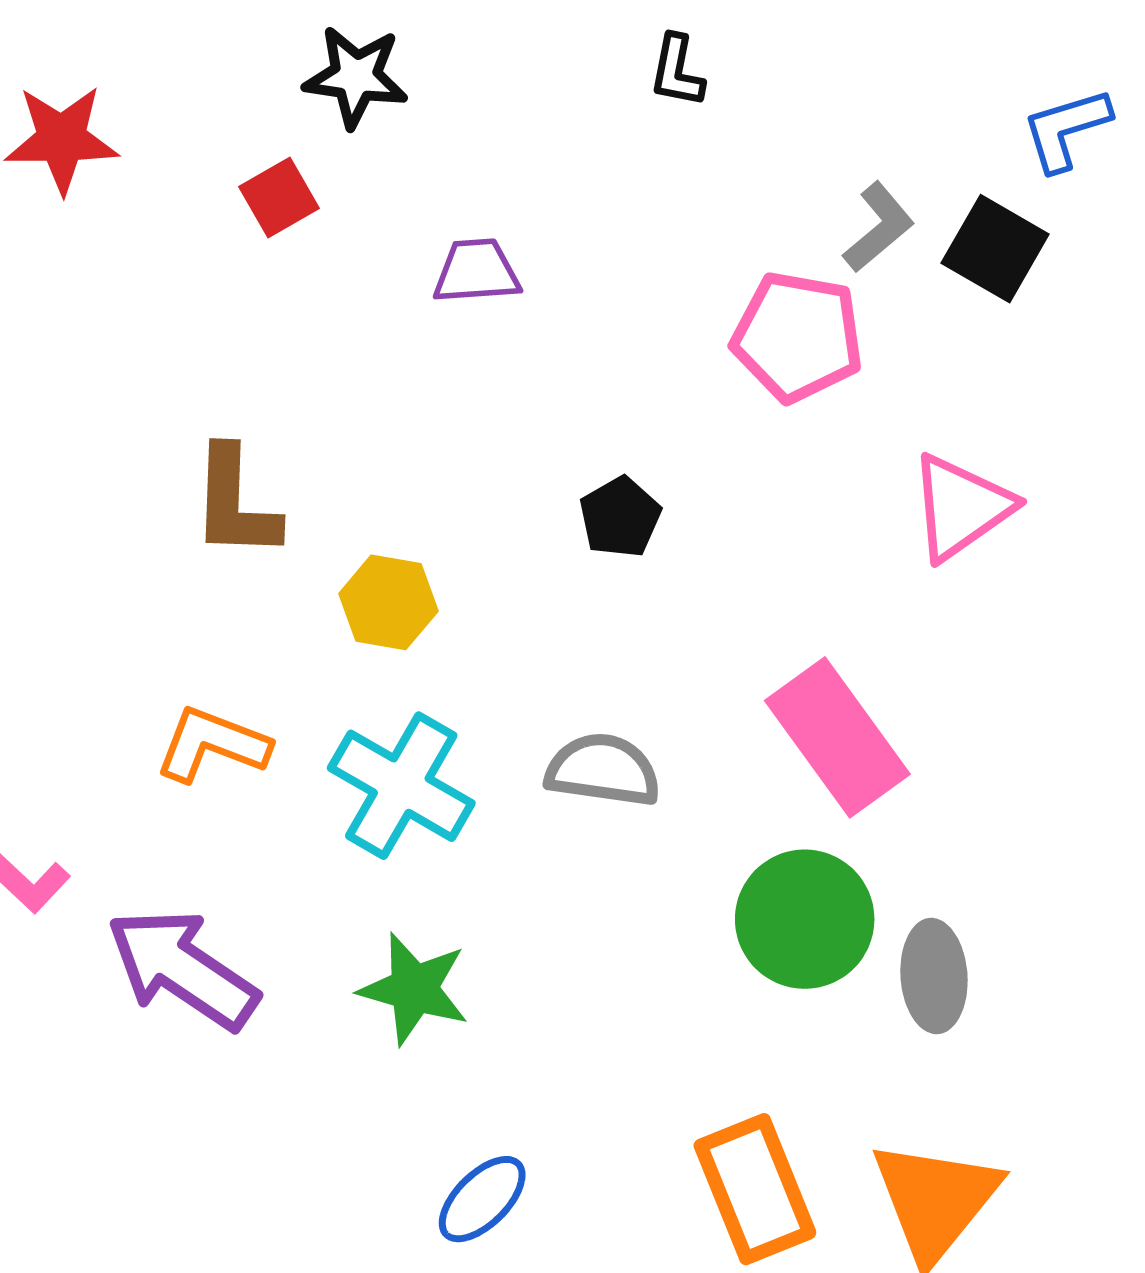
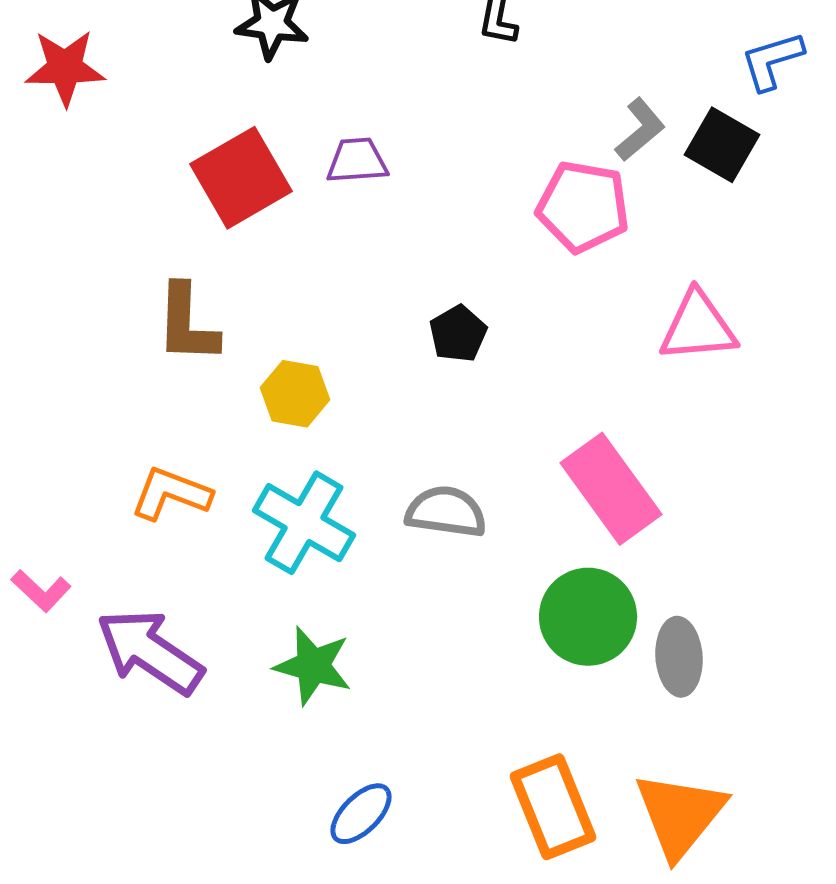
red square: (279, 197) -> (241, 178), moved, size x1.8
pink triangle: (961, 507) -> (698, 327), turned 30

